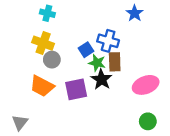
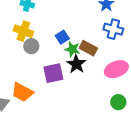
blue cross: (108, 41) -> (113, 29), moved
brown rectangle: (115, 62) -> (88, 48), turned -60
orange trapezoid: (42, 86) -> (22, 92), moved

